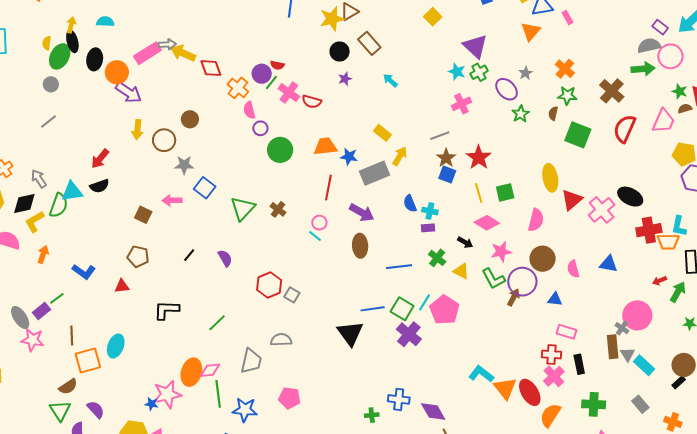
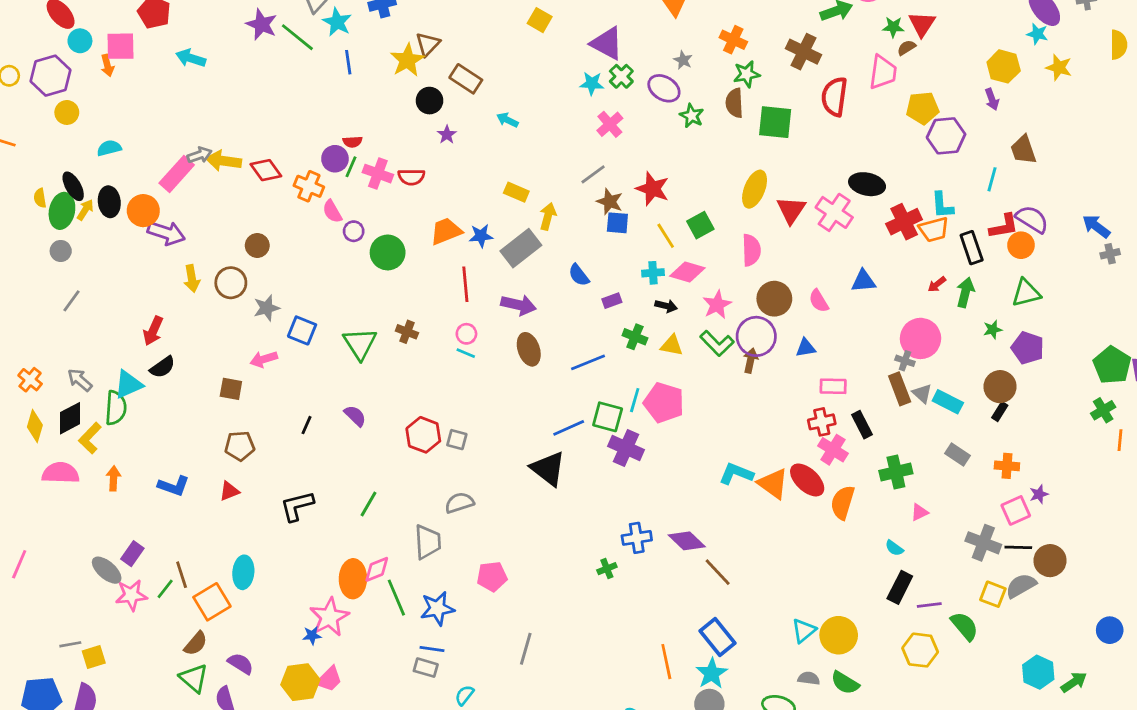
yellow arrow: (71, 25) -> (85, 210), moved, turned 35
brown semicircle: (553, 113) -> (734, 103), size x1.5
yellow ellipse: (550, 178) -> (755, 189), turned 48
cyan cross: (430, 211) -> (653, 273), moved
green line: (57, 298) -> (165, 589), moved

